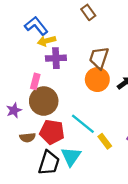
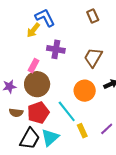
yellow arrow: (47, 41) -> (33, 30), moved, turned -49
orange circle: (97, 80) -> (85, 91), moved
red pentagon: (52, 132) -> (38, 113), turned 30

